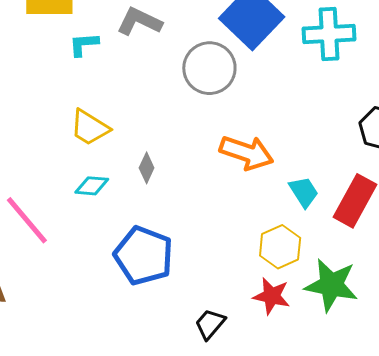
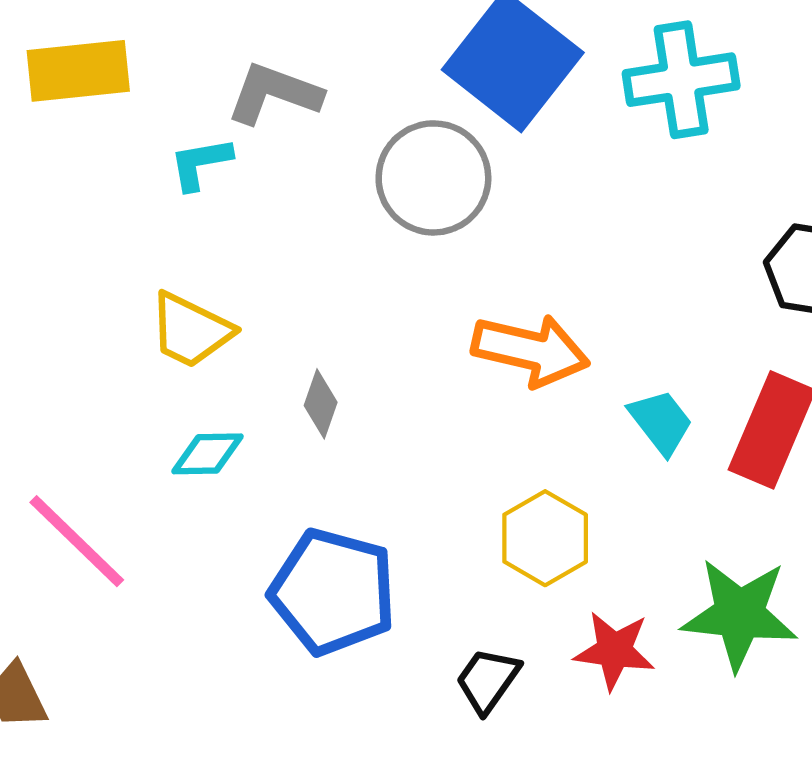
cyan L-shape: (84, 44) -> (200, 163), moved
yellow hexagon: (280, 247) -> (545, 538), moved
black trapezoid: (210, 324) -> (488, 680), moved

